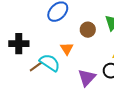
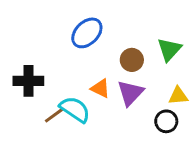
orange triangle: (67, 49) -> (100, 88), turned -32
purple triangle: (87, 78) -> (130, 93), moved

